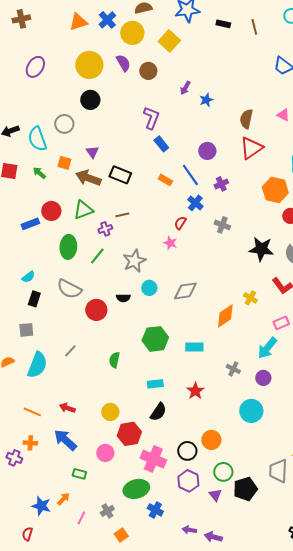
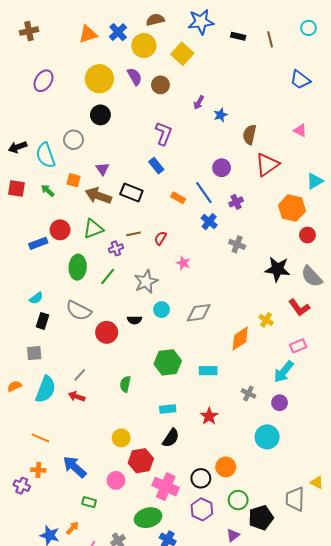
brown semicircle: (246, 119) -> (250, 135), moved
blue rectangle: (161, 144) -> (156, 166), moved
red semicircle: (180, 223) -> (160, 238), moved
red arrow: (67, 408) -> (77, 397), moved
purple triangle: (215, 495) -> (233, 535), moved, turned 32

